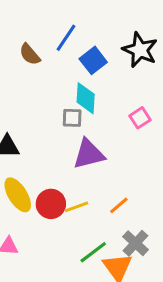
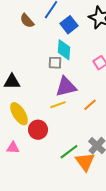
red circle: (51, 204) -> (38, 130), moved
orange line: (119, 205) -> (90, 105), moved
yellow line: (77, 207) -> (58, 105), moved

